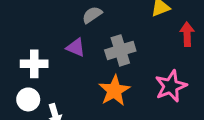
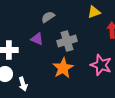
pink star: (171, 86) -> (101, 65), turned -30

